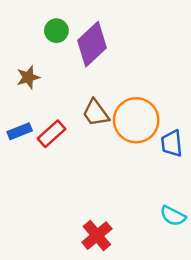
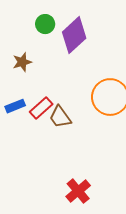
brown trapezoid: (96, 113) -> (60, 117), moved

